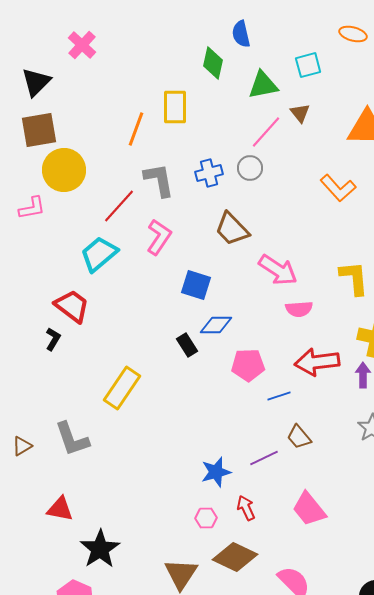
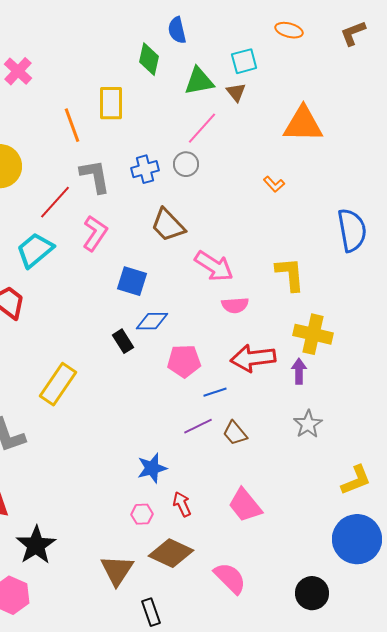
pink cross: (82, 45) -> (18, 71), moved
brown triangle: (300, 113) -> (236, 92), moved
orange line: (136, 129) -> (72, 125), turned -40
orange L-shape: (338, 188) -> (274, 184), size x0.6
purple line: (264, 458) -> (198, 426), moved

